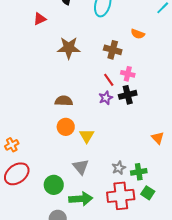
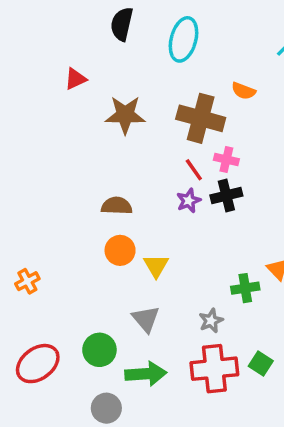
red triangle: (40, 19) -> (75, 79), moved
brown cross: (113, 50) -> (201, 118), size x1.5
green cross: (139, 172) -> (245, 288), moved
red ellipse: (17, 174) -> (38, 364), moved

